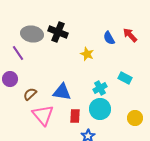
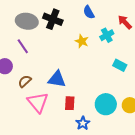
blue semicircle: (109, 38) -> (89, 12), moved
purple line: (18, 53) -> (23, 46), moved
cyan cross: (100, 88) -> (107, 35), moved
cyan circle: (100, 109) -> (106, 104), moved

